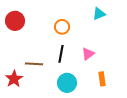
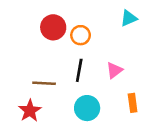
red circle: (15, 21) -> (53, 27), moved
red star: (14, 79) -> (30, 111), moved

